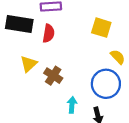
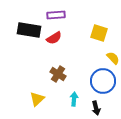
red semicircle: (49, 33) -> (54, 38), turned 49
yellow triangle: (29, 64) -> (37, 99), moved

